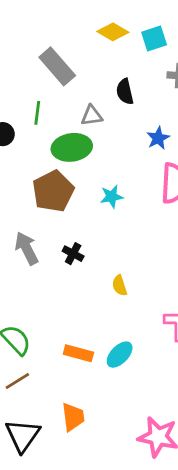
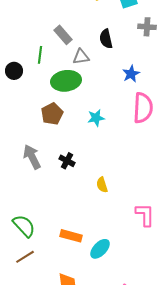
gray rectangle: (57, 66) -> (63, 35), moved, size x0.7
brown pentagon: (53, 191) -> (52, 114), size x0.7
cyan ellipse: (120, 355) -> (100, 249), moved

